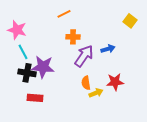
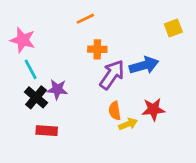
yellow square: (130, 21) -> (173, 28), turned 32
blue arrow: (108, 49) -> (144, 65), size x1.5
purple star: (43, 67) -> (57, 89), size x0.7
black cross: (27, 73) -> (36, 97), turned 30

